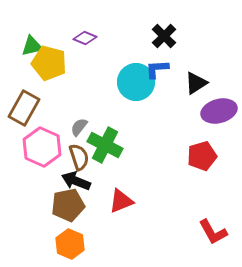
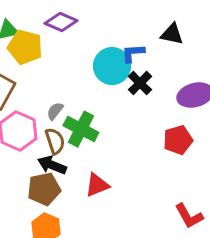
black cross: (164, 36) -> (140, 83), moved
purple diamond: (85, 38) -> (61, 22), size x1.4
black triangle: (196, 83) -> (172, 34), moved, turned 45

